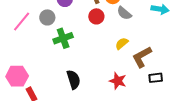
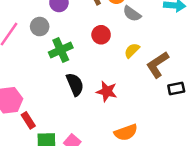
red circle: (96, 16) -> (101, 35), moved
black semicircle: (73, 80) -> (75, 84), moved
red star: (118, 81) -> (107, 91), moved

